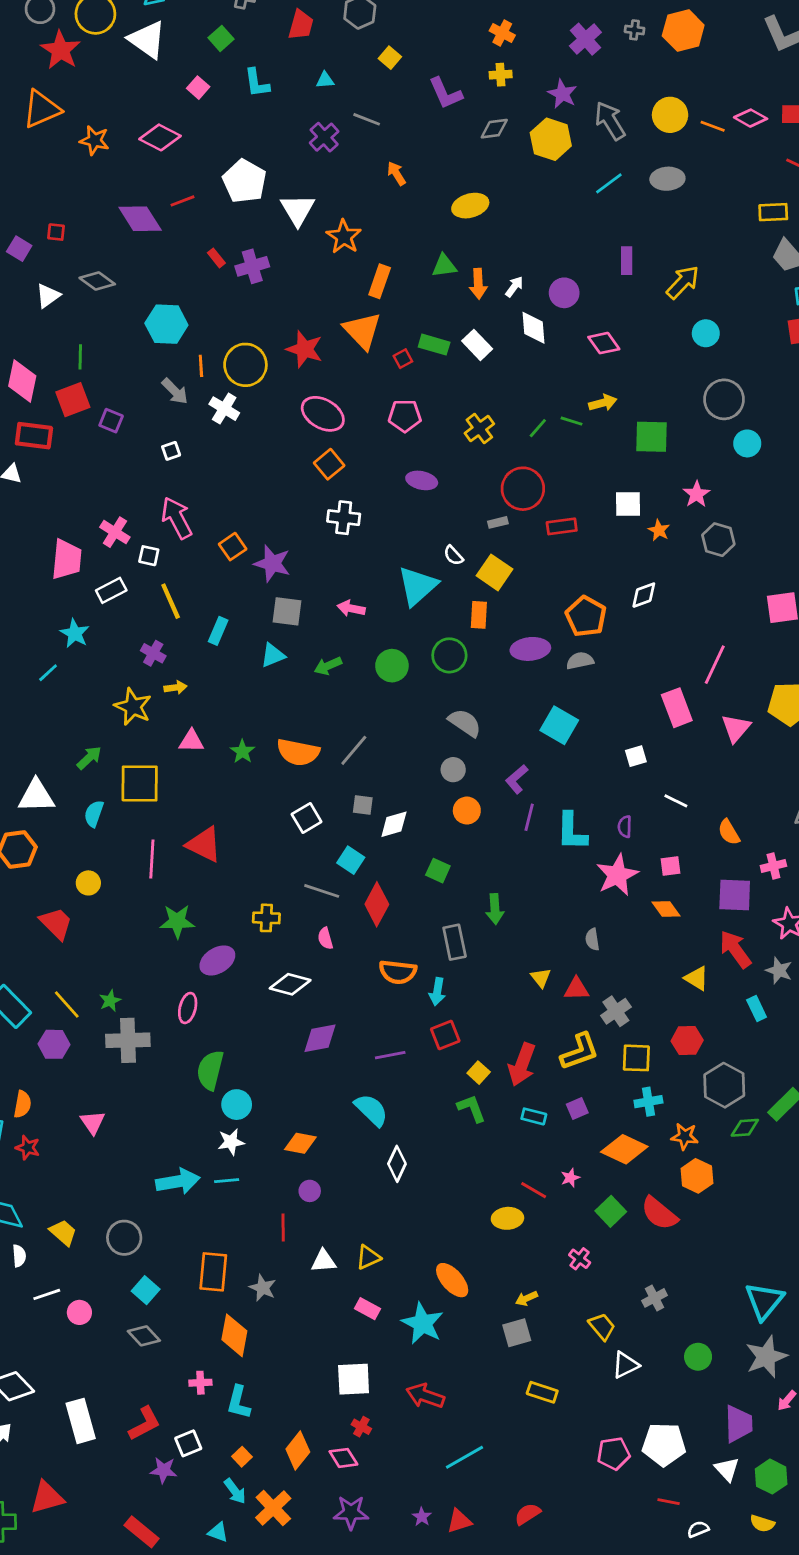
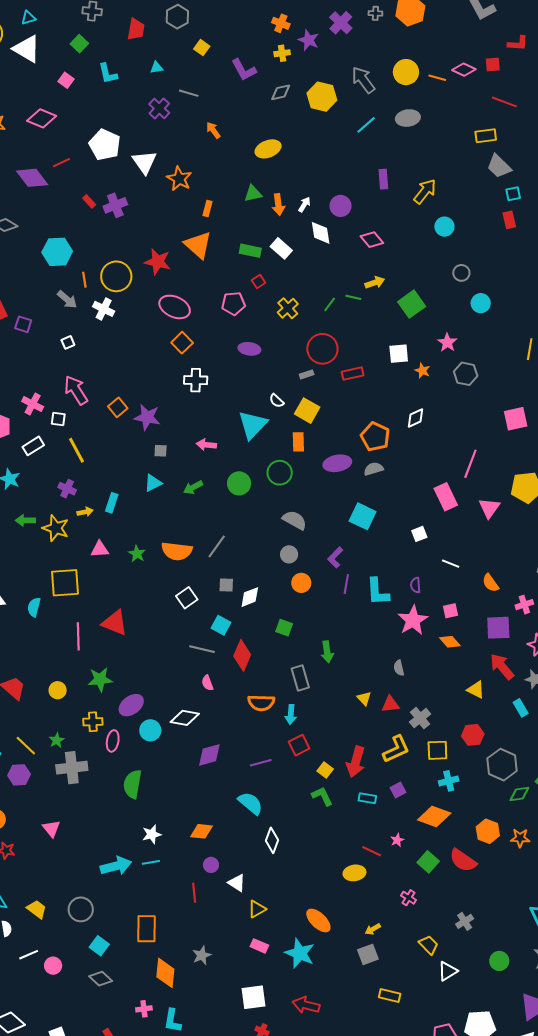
purple star: (562, 94) -> (309, 40), moved
orange rectangle: (380, 281) -> (207, 208), size x0.7
red square: (403, 359) -> (259, 281), moved
gray circle: (724, 399) -> (461, 273), size x0.6
green square: (652, 437) -> (412, 304), turned -32
gray square: (287, 611) -> (161, 451), size x0.6
cyan rectangle: (218, 631) -> (112, 503), moved
green arrow: (89, 758) -> (25, 520), moved, turned -132
yellow circle: (88, 883) -> (58, 690), moved
yellow cross: (266, 918) -> (93, 722), moved
cyan circle: (237, 1105) -> (150, 730), moved
orange star: (685, 1136) -> (520, 838), moved
white triangle: (324, 1261) -> (237, 883), moved, turned 42
gray star: (263, 1288) -> (202, 955), moved, turned 30

